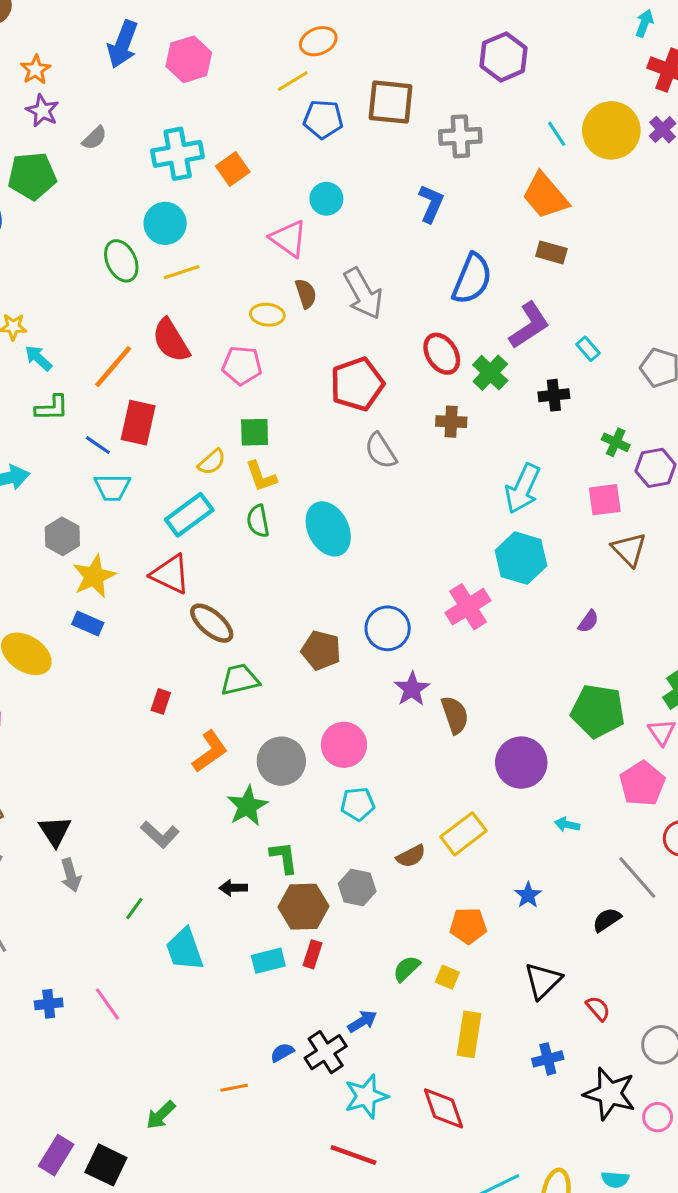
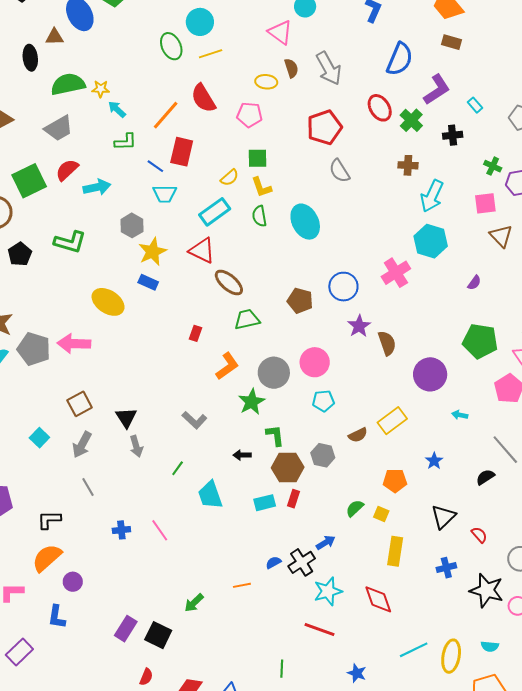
brown cross: (451, 422) -> (408, 165), moved

